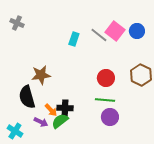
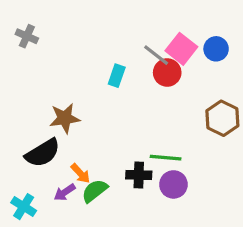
cyan rectangle: (74, 39) -> (117, 76), moved
red circle: (106, 78) -> (167, 72), moved
black semicircle: (27, 97) -> (43, 153), turned -105
black cross: (65, 108) -> (139, 175), moved
purple arrow: (41, 122) -> (65, 192), turned 120

